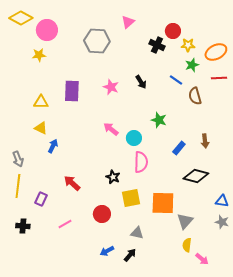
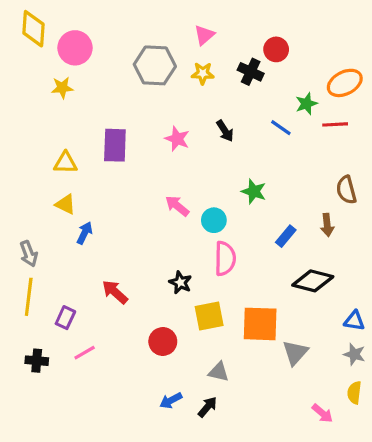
yellow diamond: (21, 18) -> (34, 29), turned 65
yellow star: (188, 45) -> (203, 73), moved
red line: (219, 78) -> (335, 124), moved
brown semicircle: (195, 96) -> (346, 190), moved
pink line: (65, 224) -> (85, 353), moved
yellow semicircle: (187, 245) -> (354, 393), moved

